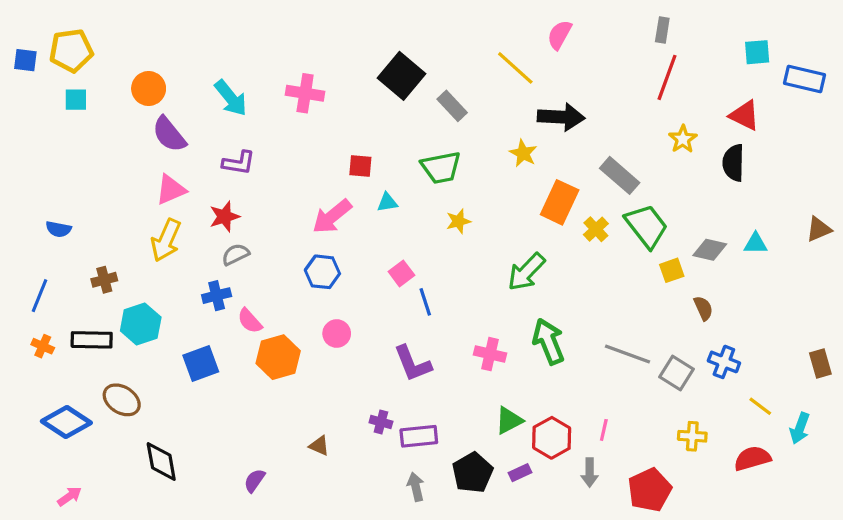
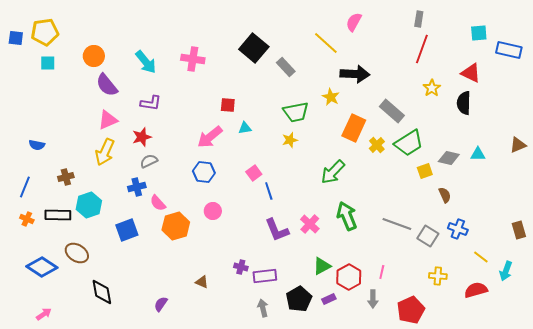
green trapezoid: (441, 168) -> (296, 112), moved
green trapezoid: (646, 226) -> (409, 143), turned 96
pink cross: (490, 354) -> (310, 224), turned 30
purple L-shape: (413, 364) -> (277, 230), moved

